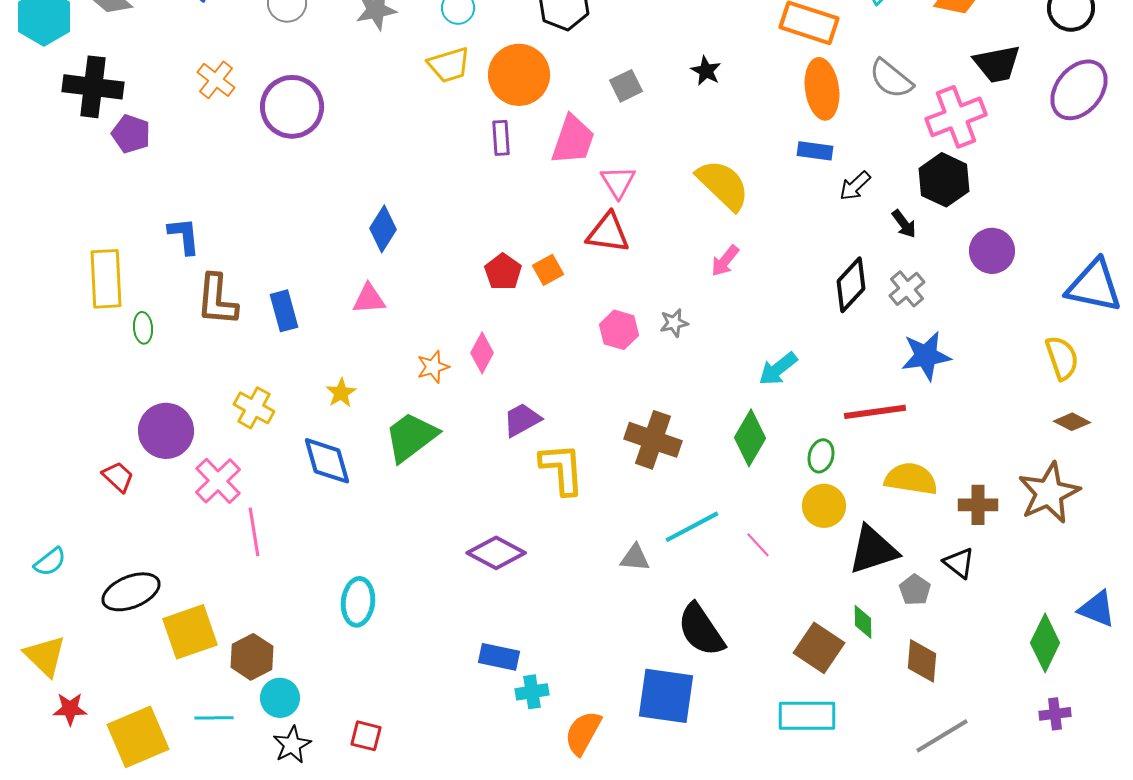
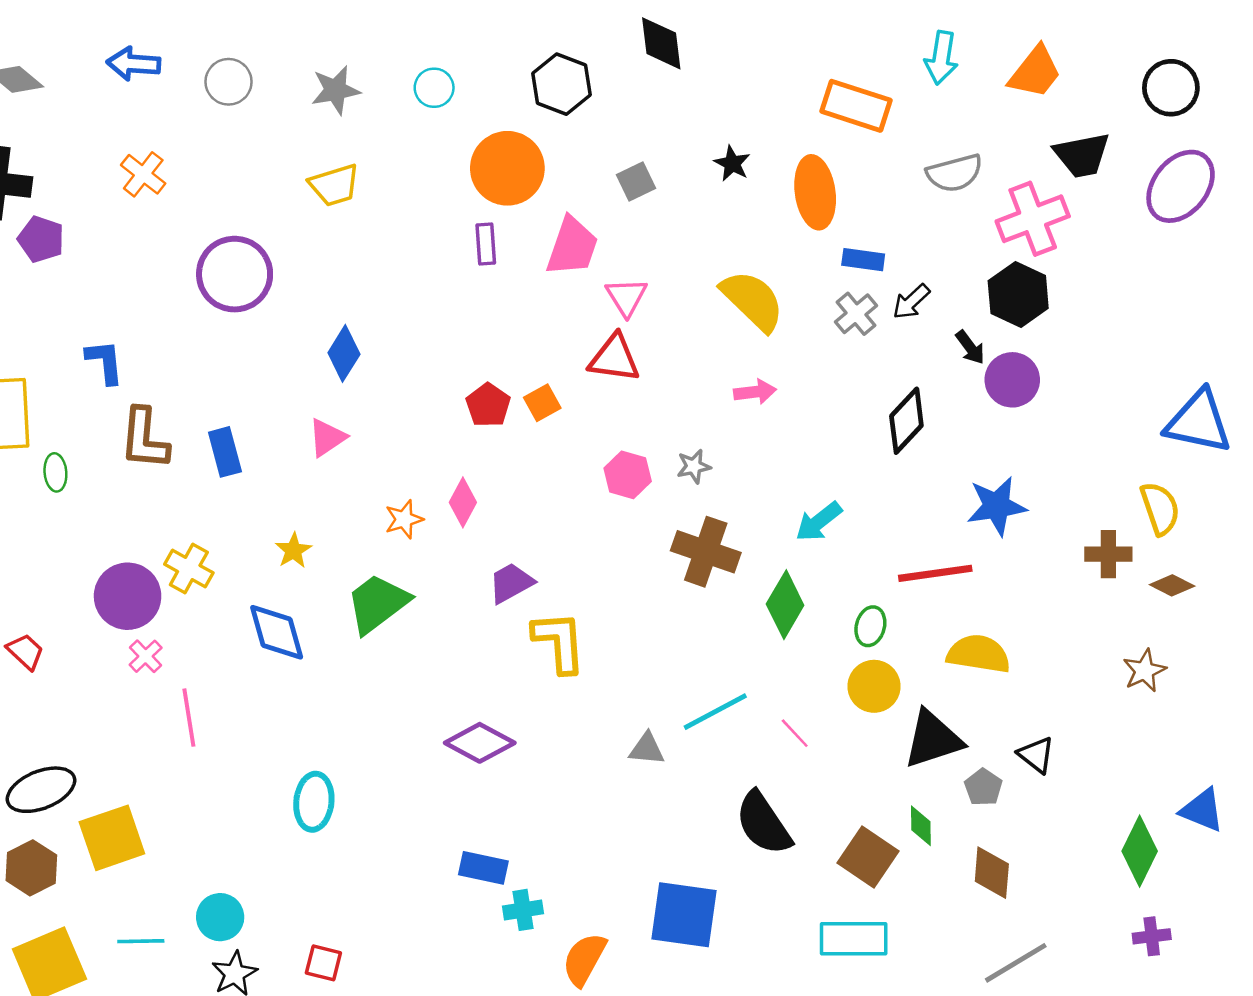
yellow trapezoid: (449, 65) -> (334, 185), moved
gray semicircle: (891, 79) -> (955, 173), turned -54
orange ellipse: (822, 89) -> (815, 192), moved
purple circle: (292, 107) -> (235, 274), moved
purple circle: (992, 251) -> (1012, 380), moved
pink arrow: (725, 261) -> (755, 392), turned -136
gray cross: (907, 289) -> (856, 314), moved
pink triangle: (369, 299) -> (327, 438), turned -30
purple circle: (166, 431) -> (128, 596), moved
brown cross: (653, 440) -> (706, 552), moved
pink cross: (218, 481) -> (146, 656), size x0.6
brown star: (1049, 493) -> (1144, 671), size x0.6
brown cross: (978, 505) -> (1108, 554), moved
black semicircle: (701, 630) -> (763, 823), moved
brown hexagon: (252, 657) -> (31, 868), moved

